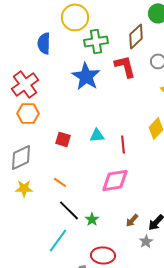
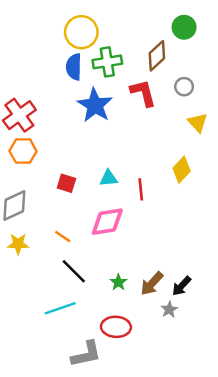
blue semicircle: (44, 43) -> (74, 67), moved
pink diamond: (115, 180) -> (107, 222), moved
green star: (92, 219) -> (118, 282), moved
brown arrow: (132, 220) -> (152, 284), size x1.5
cyan line: (58, 240) -> (60, 308), turned 35

